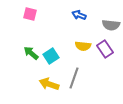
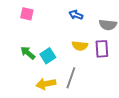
purple rectangle: (105, 49) -> (102, 49), turned 30
yellow arrow: (49, 84) -> (46, 84), turned -30

